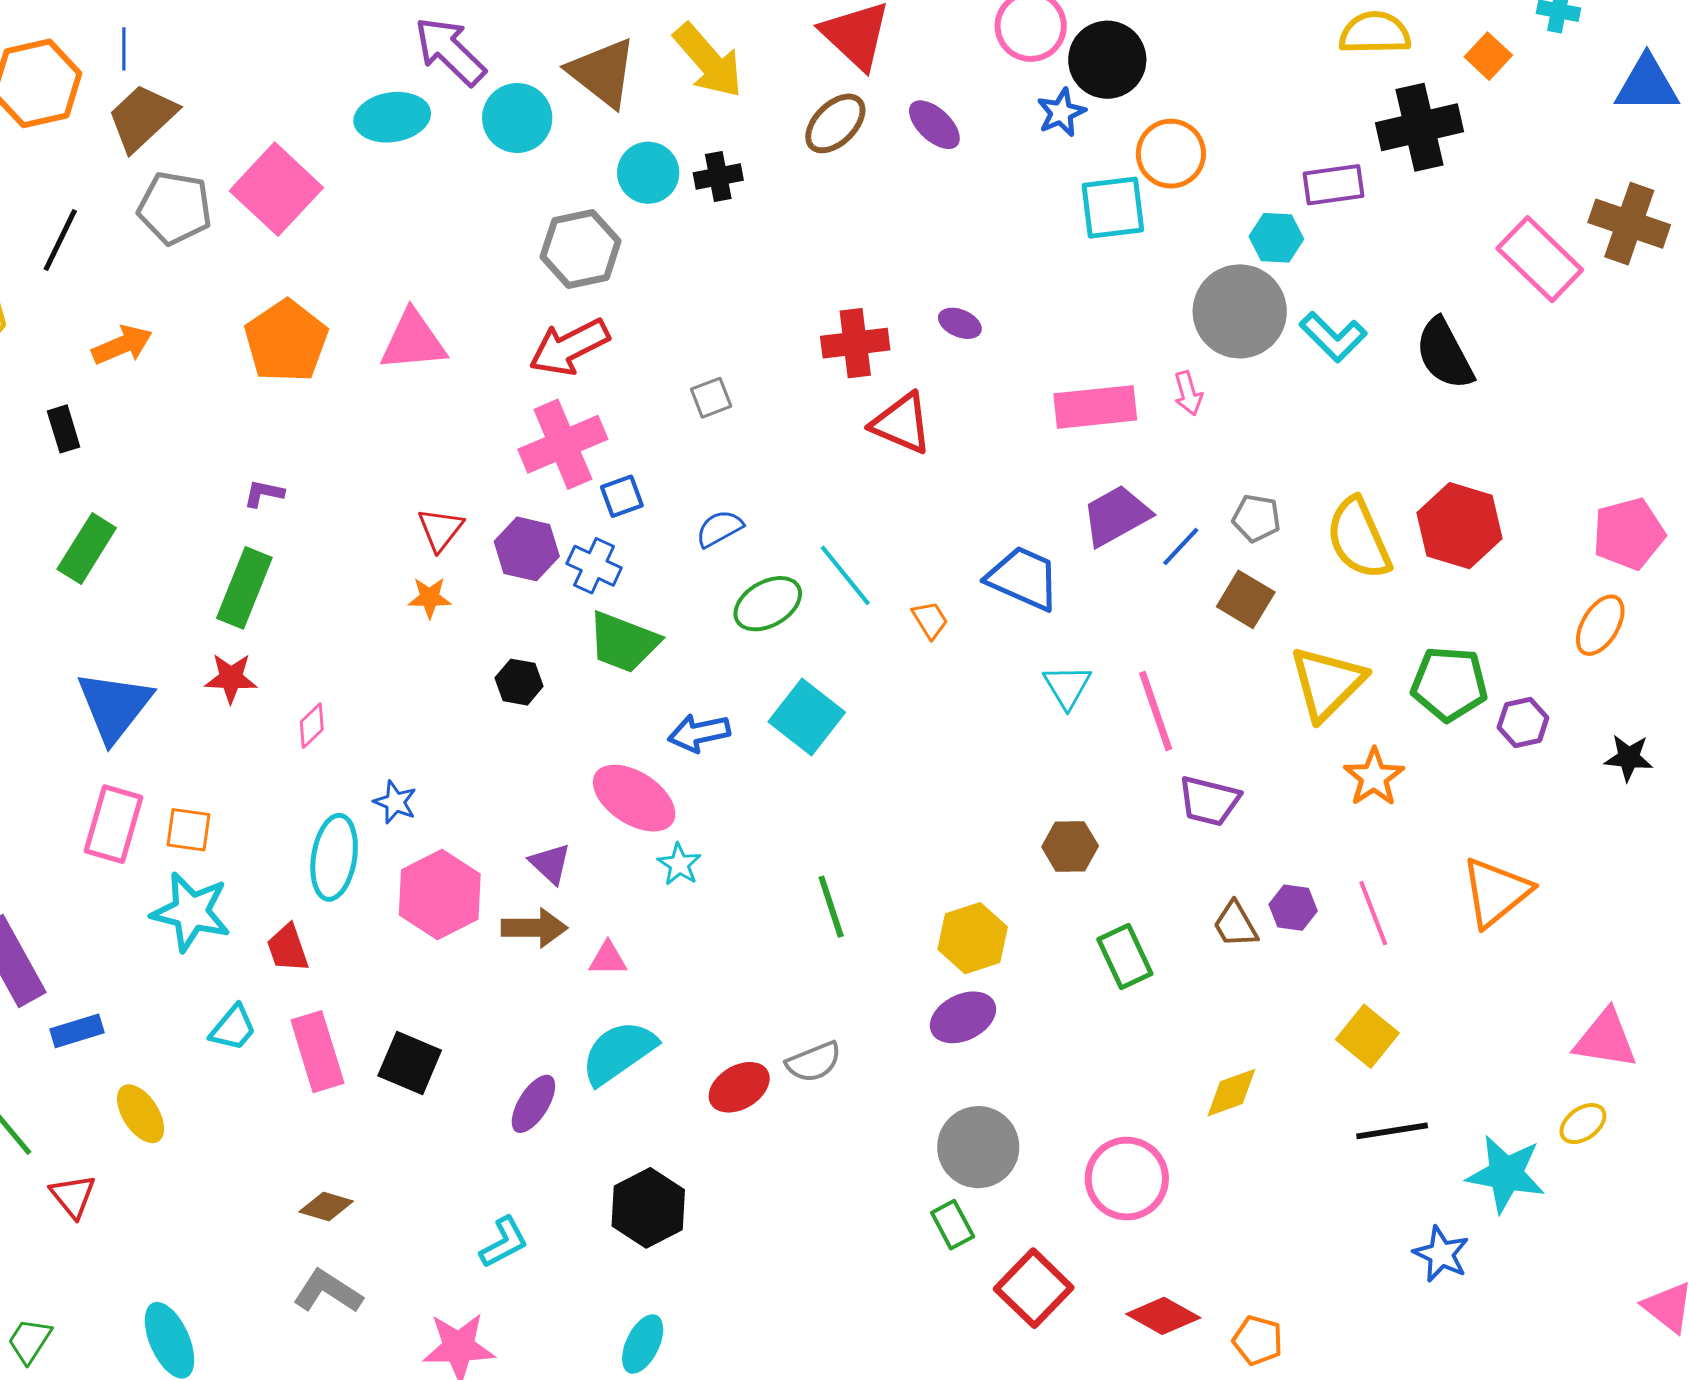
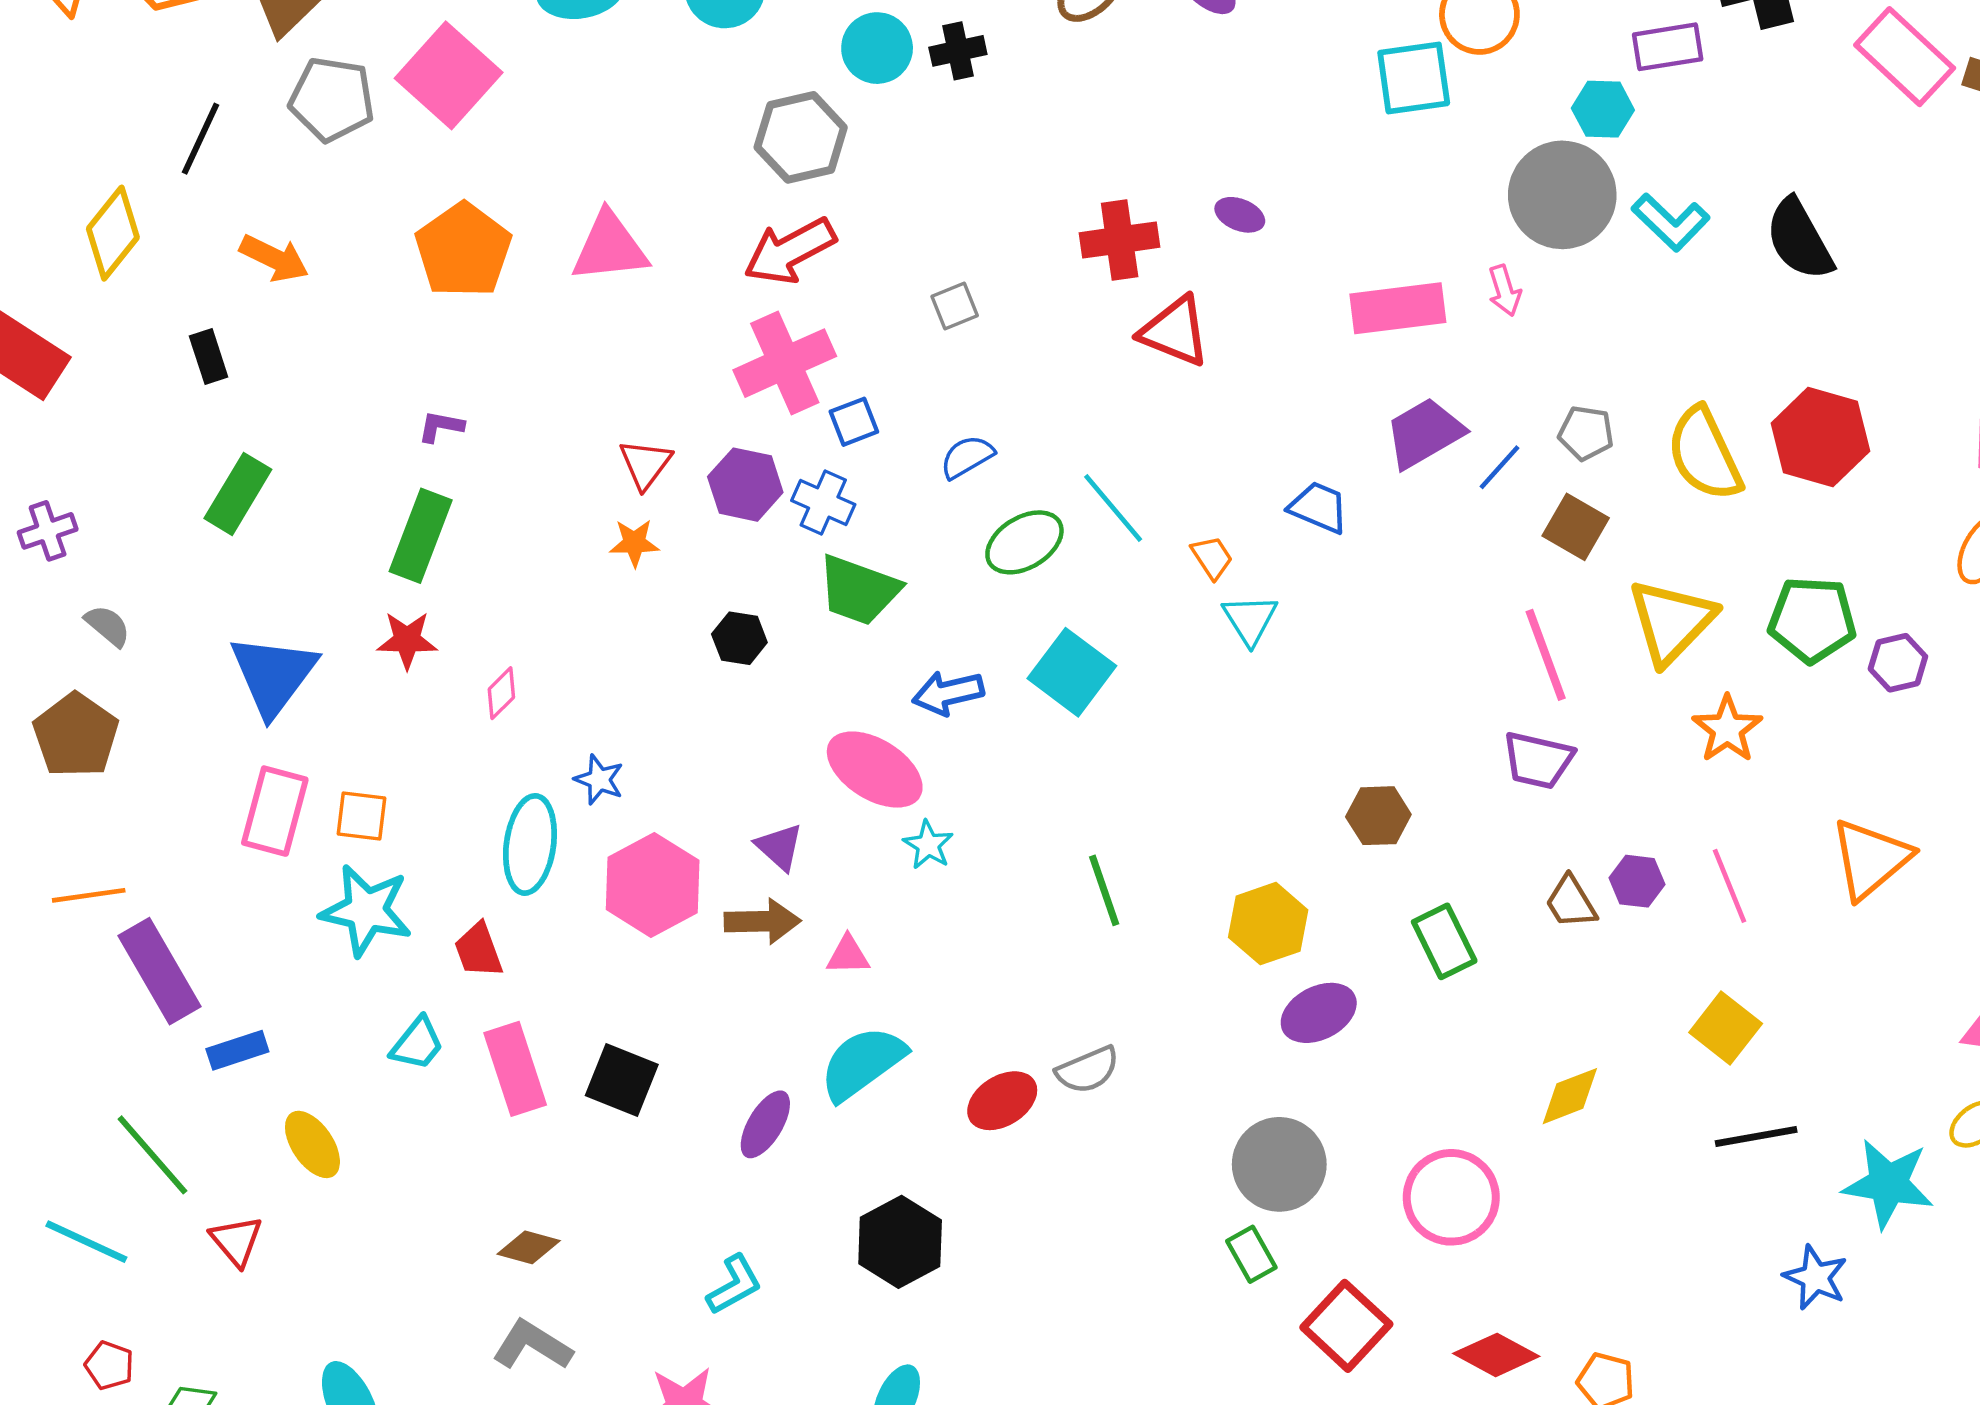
pink rectangle: (1540, 259) -> (1905, 57), moved
orange arrow: (122, 345) -> (274, 258), turned 50
blue trapezoid: (1023, 578) -> (1319, 507), size x0.7
cyan triangle: (1067, 686) -> (1250, 620), moved
pink line: (1156, 711) -> (1546, 655), moved
purple ellipse: (963, 1017) -> (1319, 1013), moved

